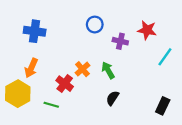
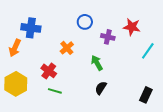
orange arrow: (31, 68) -> (15, 48), moved
orange cross: (82, 69) -> (67, 48), moved
red cross: (65, 84) -> (49, 71), moved
green line: (51, 105) -> (55, 91), moved

